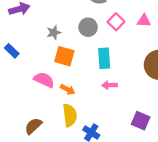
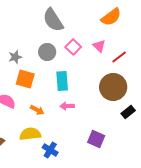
pink triangle: (144, 21) -> (99, 46), turned 40
orange arrow: (68, 89) -> (37, 110), moved
yellow semicircle: (70, 115) -> (30, 134), turned -90

